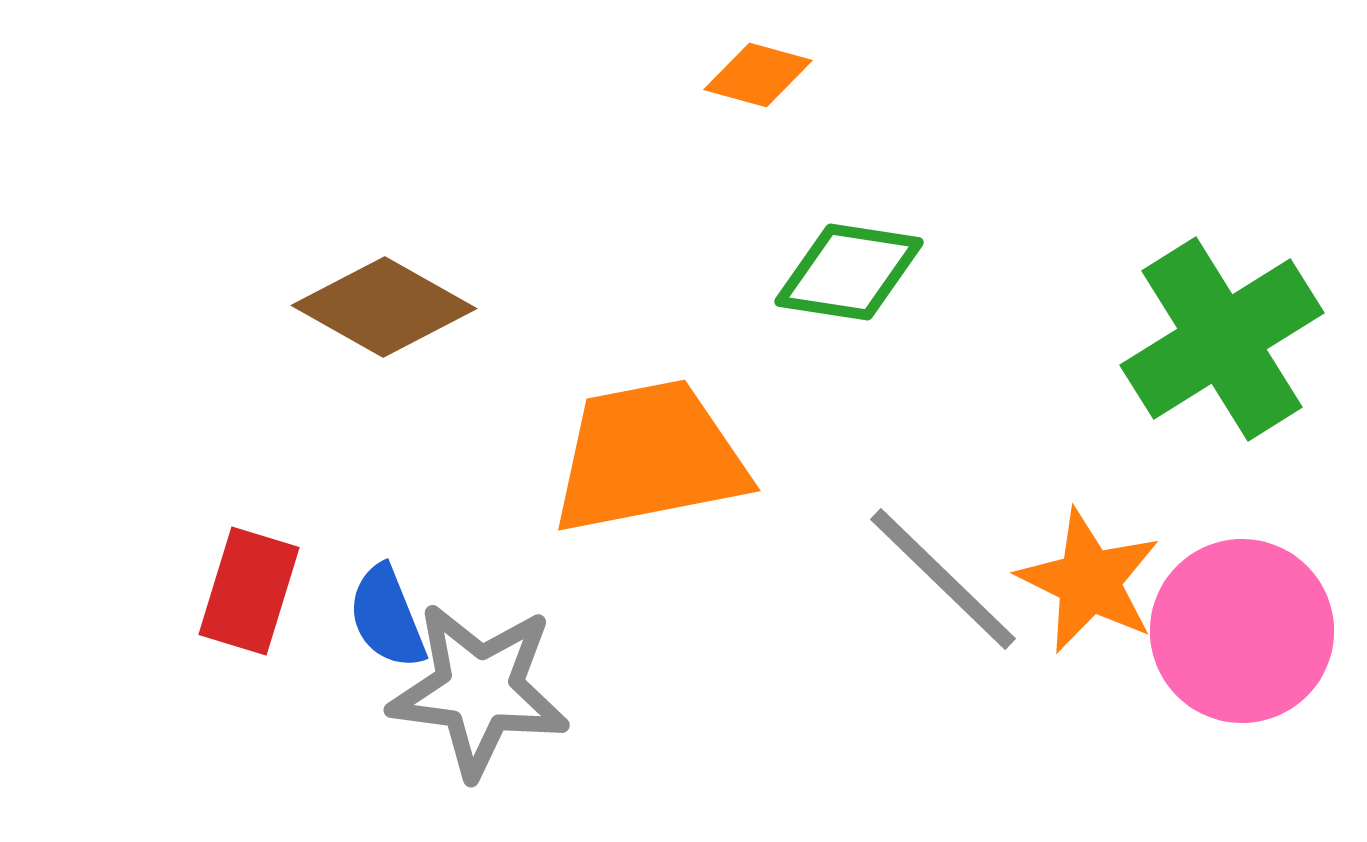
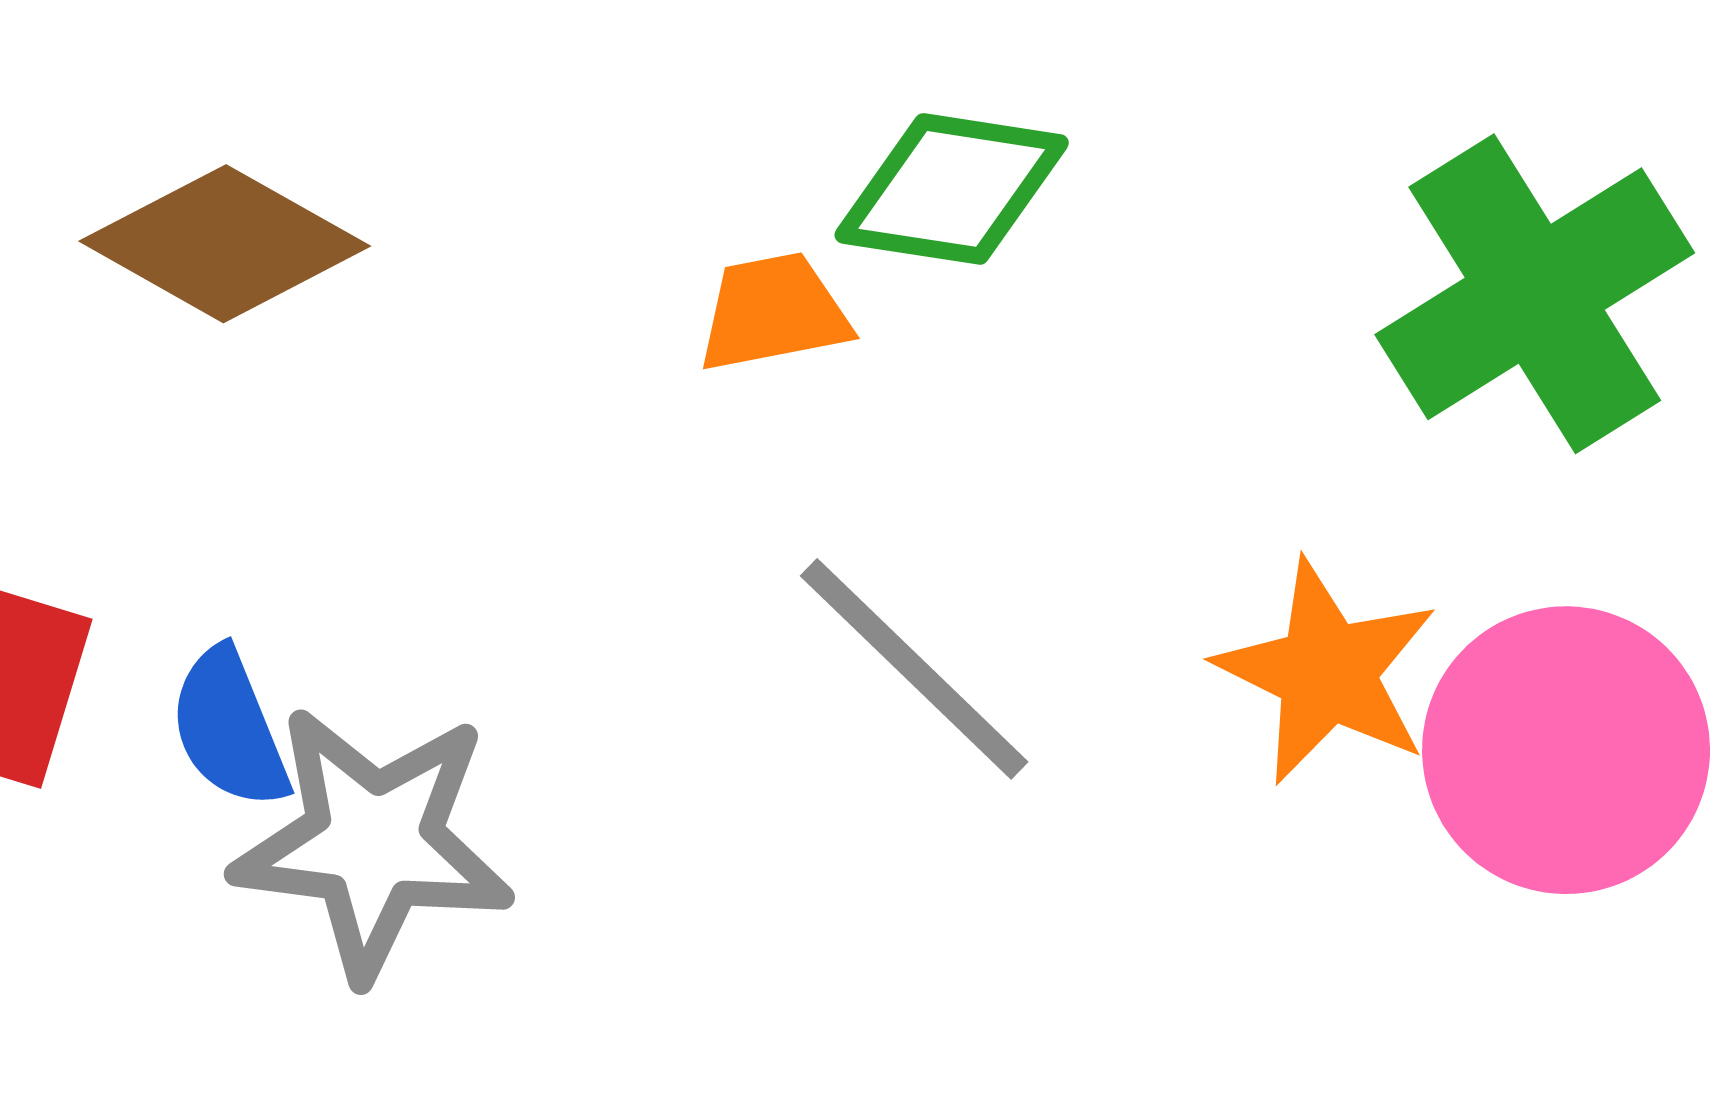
orange trapezoid: (649, 457) -> (773, 312), moved, size x0.5
gray line: (943, 579) -> (914, 669), moved

